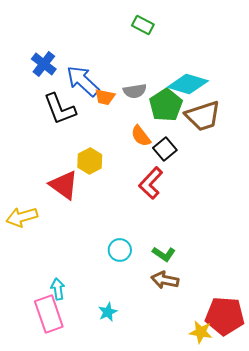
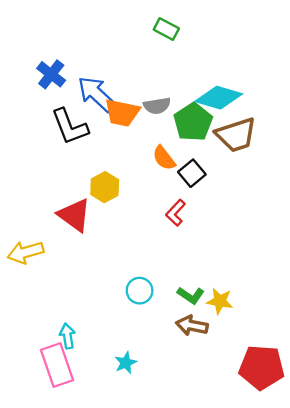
orange trapezoid: (105, 97) -> (122, 113), size x1.5
red L-shape: (151, 183) -> (176, 213), size x0.7
yellow star: (201, 332) -> (220, 301), moved

